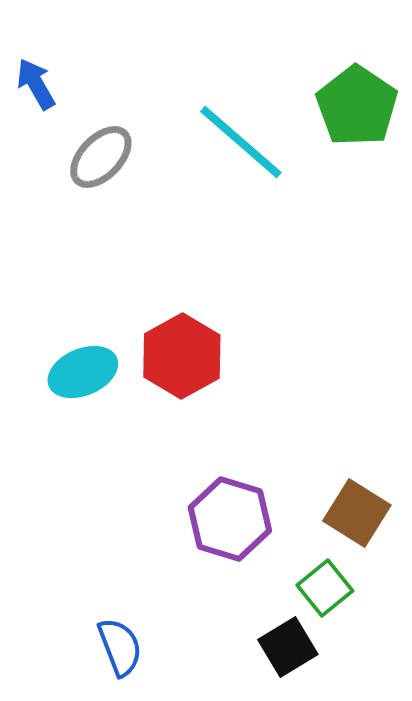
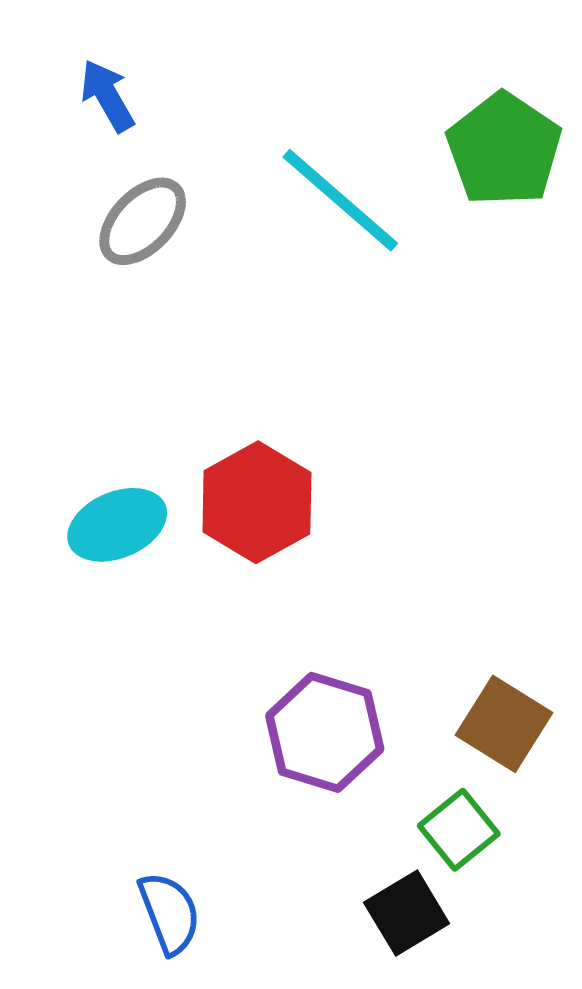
blue arrow: (36, 84) -> (107, 96), moved

